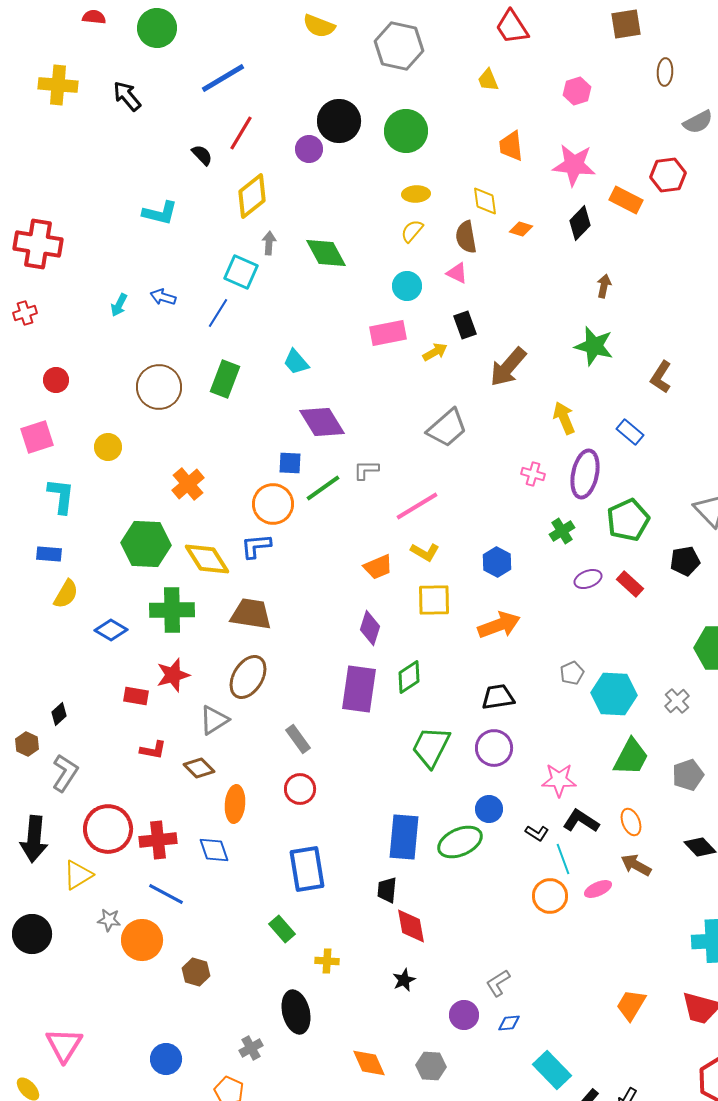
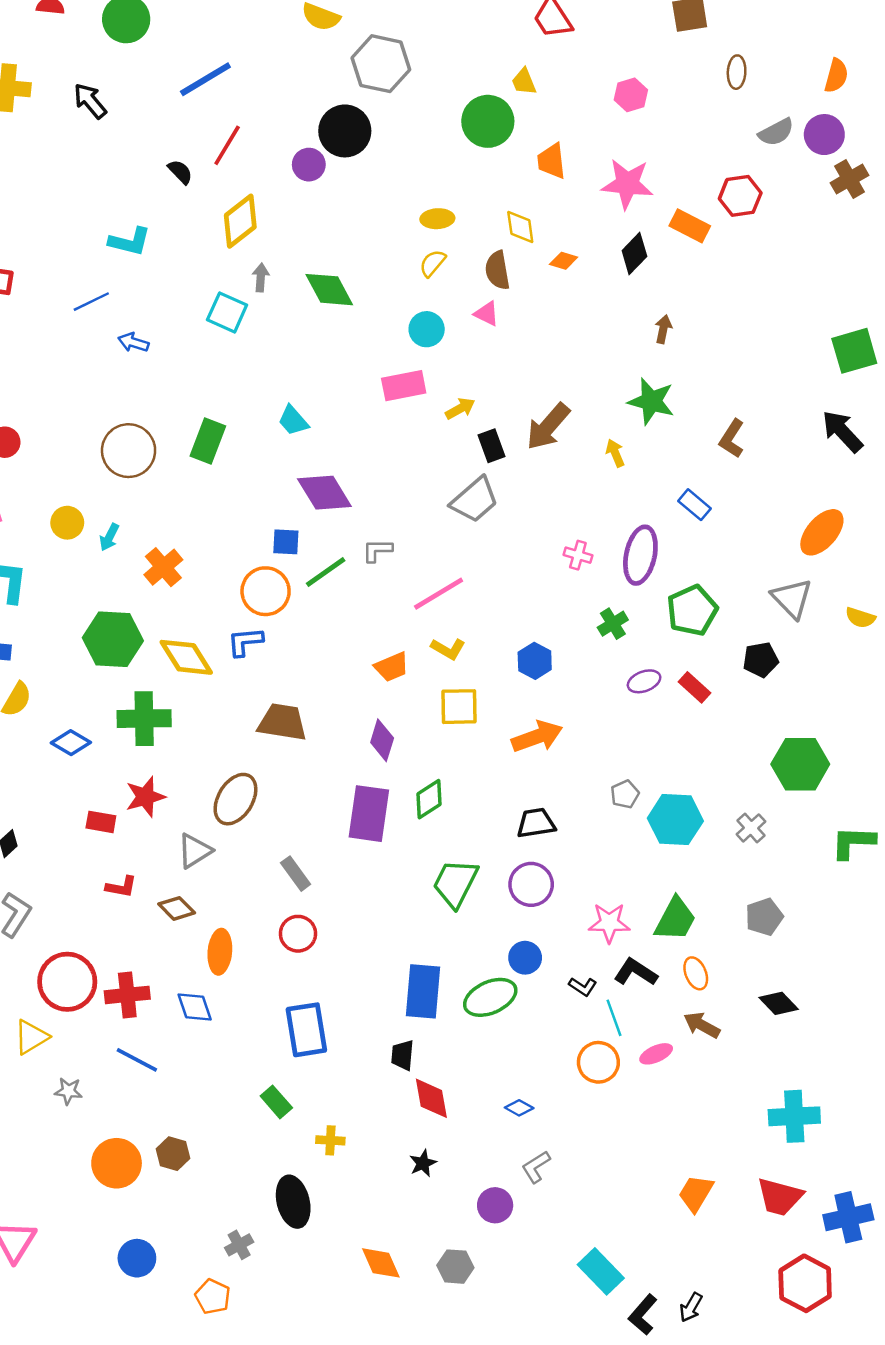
gray hexagon: (399, 46) -> (381, 64), moved
green circle: (406, 131) -> (488, 121), moved
cyan arrow: (119, 305) -> (109, 537), moved
blue line: (218, 313) -> (91, 302), moved, turned 32
black rectangle: (465, 325) -> (491, 446), moved
yellow arrow: (564, 418) -> (615, 453), moved, size x0.7
brown trapezoid: (251, 614) -> (282, 722), moved
green trapezoid: (631, 757) -> (675, 919), moved
orange circle: (142, 940) -> (117, 1163), moved
blue diamond: (509, 1023) -> (519, 1108), moved, turned 35

